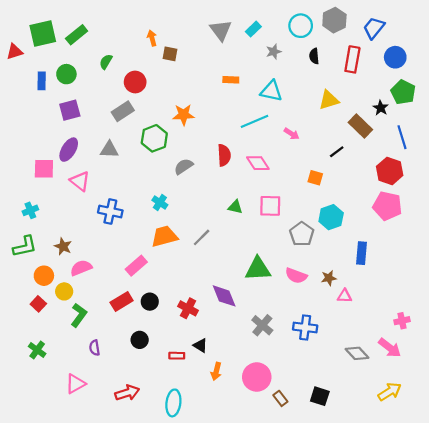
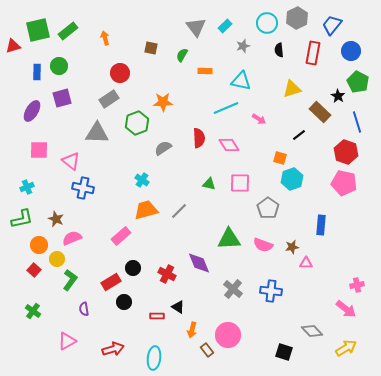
orange arrow: (152, 38) -> (105, 38), moved
green semicircle: (106, 62) -> (182, 55), moved
purple ellipse: (69, 150) -> (32, 111), moved
gray triangle: (109, 150) -> (97, 133), size x1.4
blue cross: (110, 212) -> (83, 188), moved
cyan hexagon: (331, 217) -> (292, 179), moved
red rectangle: (122, 302) -> (111, 282), moved
gray diamond: (357, 353) -> (312, 331), moved
brown rectangle: (280, 398) -> (207, 350), moved

